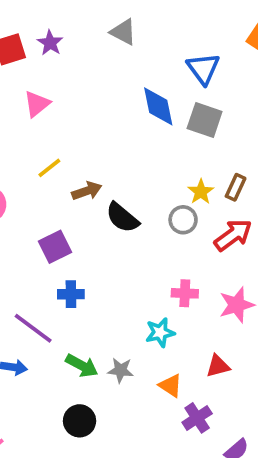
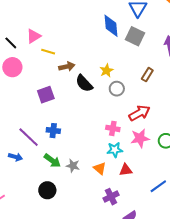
pink triangle: (37, 104) -> (34, 36), moved
yellow line: (49, 168) -> (48, 52), turned 48
yellow star: (201, 192) -> (107, 71), moved
red arrow: (233, 235) -> (139, 113), moved
blue cross: (71, 294) -> (53, 131), moved
cyan star: (160, 332) -> (115, 150), moved
orange triangle: (171, 386) -> (100, 168), moved

